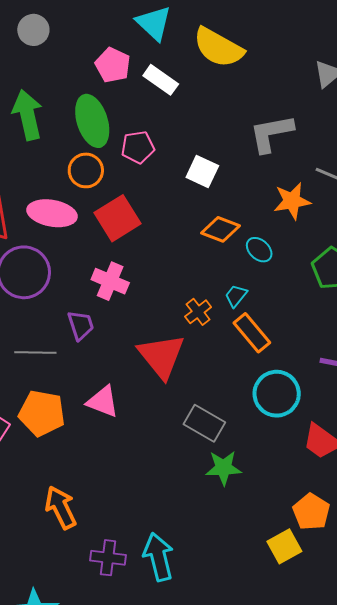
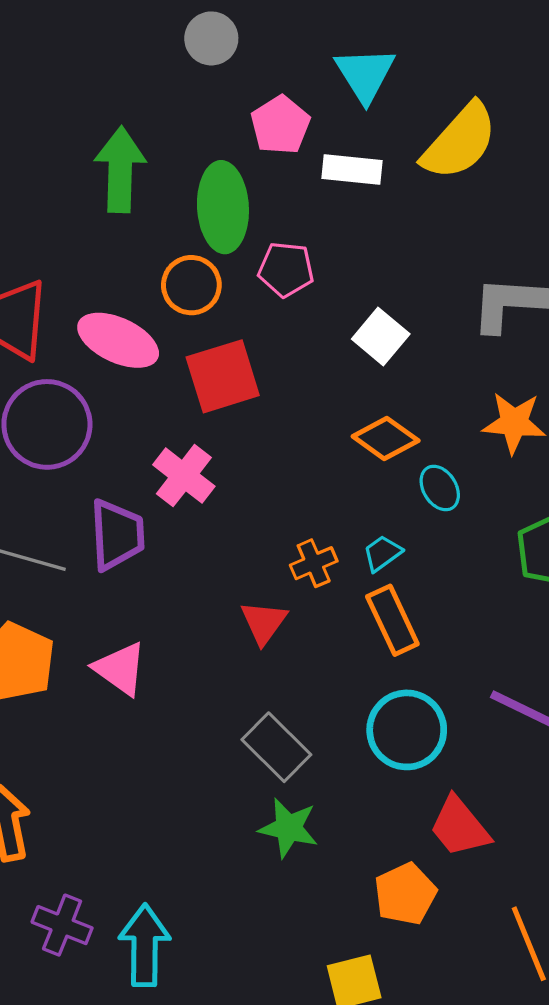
gray circle: (33, 30) -> (211, 38), moved
yellow semicircle: (218, 48) -> (460, 142), turned -92
white rectangle: (161, 80) -> (352, 169), turned -44
purple trapezoid: (81, 325) -> (117, 535), size x1.4
red triangle: (161, 356) -> (264, 622), moved, size x0.6
orange pentagon: (311, 512) -> (405, 894), moved

